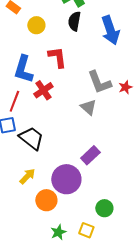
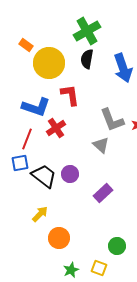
yellow circle: (36, 25) -> (49, 63), size x1.8
blue L-shape: (23, 69) -> (36, 107), turned -88
purple circle: (66, 179) -> (70, 174), moved, size x0.6

